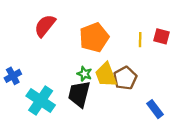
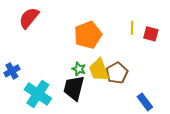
red semicircle: (45, 26) -> (29, 18), moved
yellow line: (140, 40) -> (132, 28), moved

